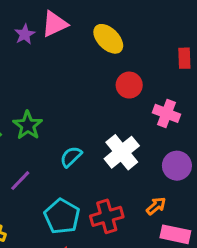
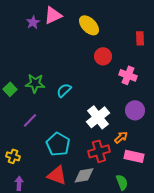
green star: (28, 125) -> (35, 83), turned -30
white cross: (122, 152) -> (98, 117), moved
cyan semicircle: (71, 157) -> (64, 90), moved
red cross: (107, 216) -> (99, 151), moved

